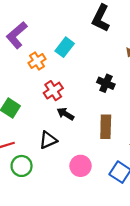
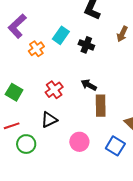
black cross: (106, 83) -> (86, 45), moved
red cross: (53, 91) -> (54, 90), moved
black arrow: (65, 114) -> (89, 85), moved

